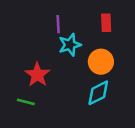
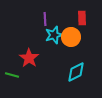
orange circle: (101, 62) -> (71, 37), moved
green line: (26, 102) -> (12, 75), moved

